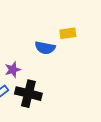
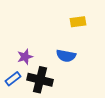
blue semicircle: (45, 48) -> (66, 56), moved

